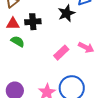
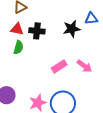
green semicircle: (18, 41) -> (18, 47), turned 64

